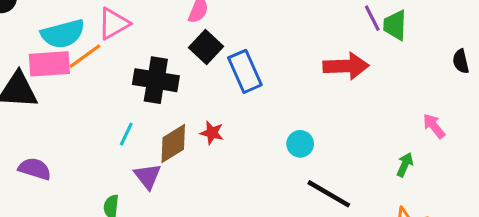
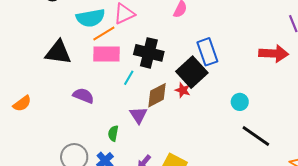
black square: (206, 47) -> (192, 72), moved, size x1.4
pink rectangle: (49, 64) -> (106, 54), moved
cyan line: (126, 134) -> (129, 78), moved
purple semicircle: (35, 169) -> (83, 96), moved

